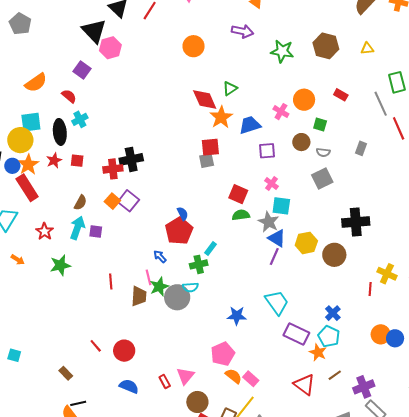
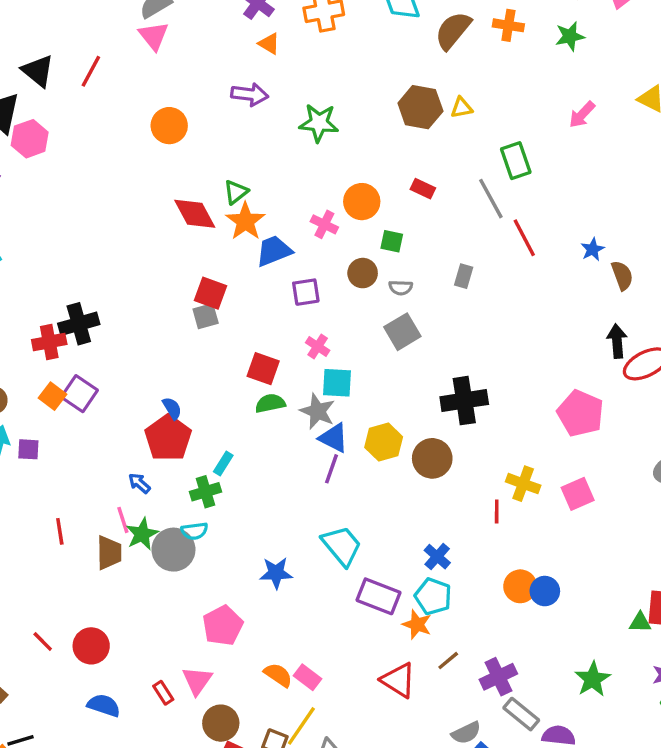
brown hexagon: (326, 46) -> (420, 107), moved
orange star: (221, 117) -> (245, 221), moved
red square: (210, 147) -> (211, 293), turned 30
pink pentagon: (223, 354) -> (223, 626), moved

